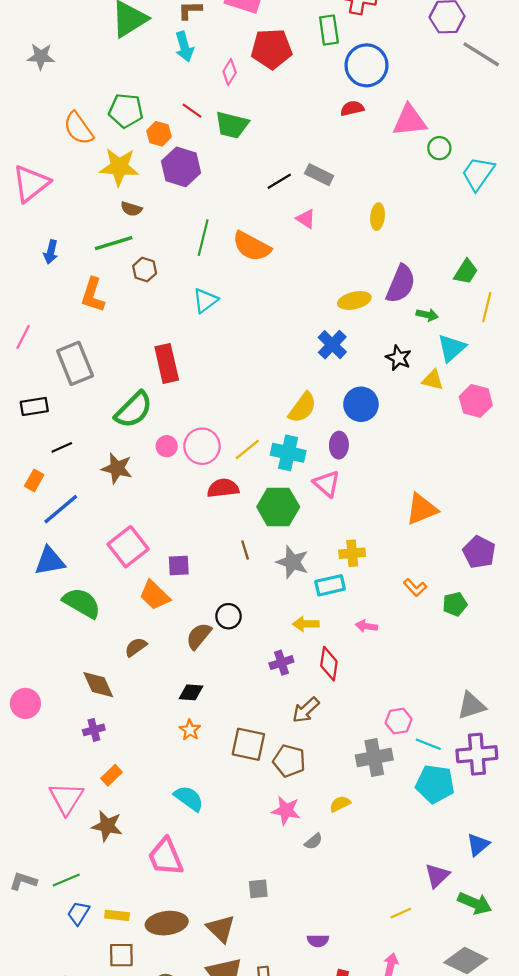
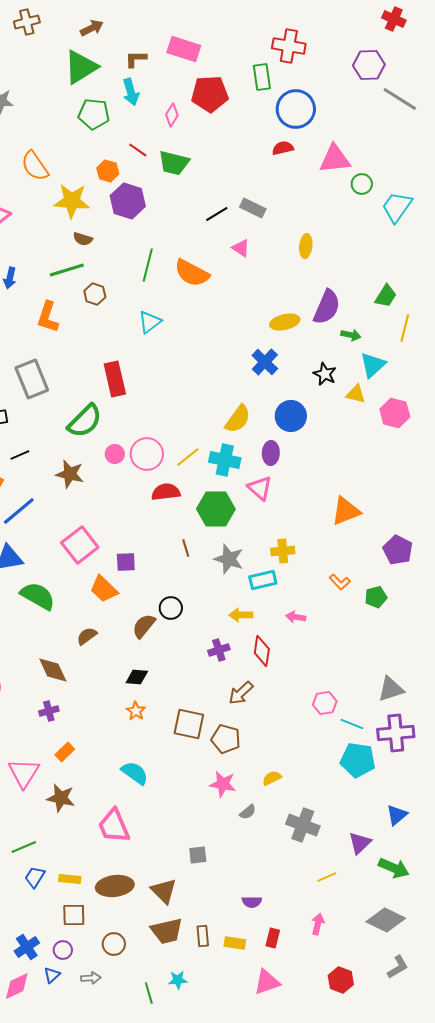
green pentagon: (126, 111) -> (94, 114), moved
gray cross: (374, 757) -> (303, 825), moved, turned 32

